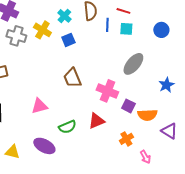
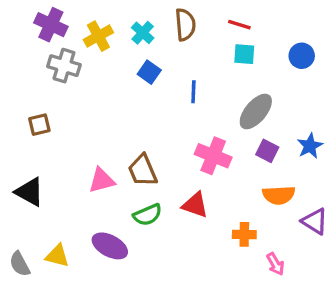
blue line: (107, 25) -> (193, 92), moved
yellow cross: (42, 30) -> (98, 36), moved, turned 30
blue square: (68, 40) -> (149, 72), turned -32
brown trapezoid: (72, 78) -> (143, 171), moved
purple square: (128, 106) -> (267, 151), moved
red triangle: (96, 121) -> (195, 205), turned 42
orange cross: (126, 139) -> (244, 234), turned 32

